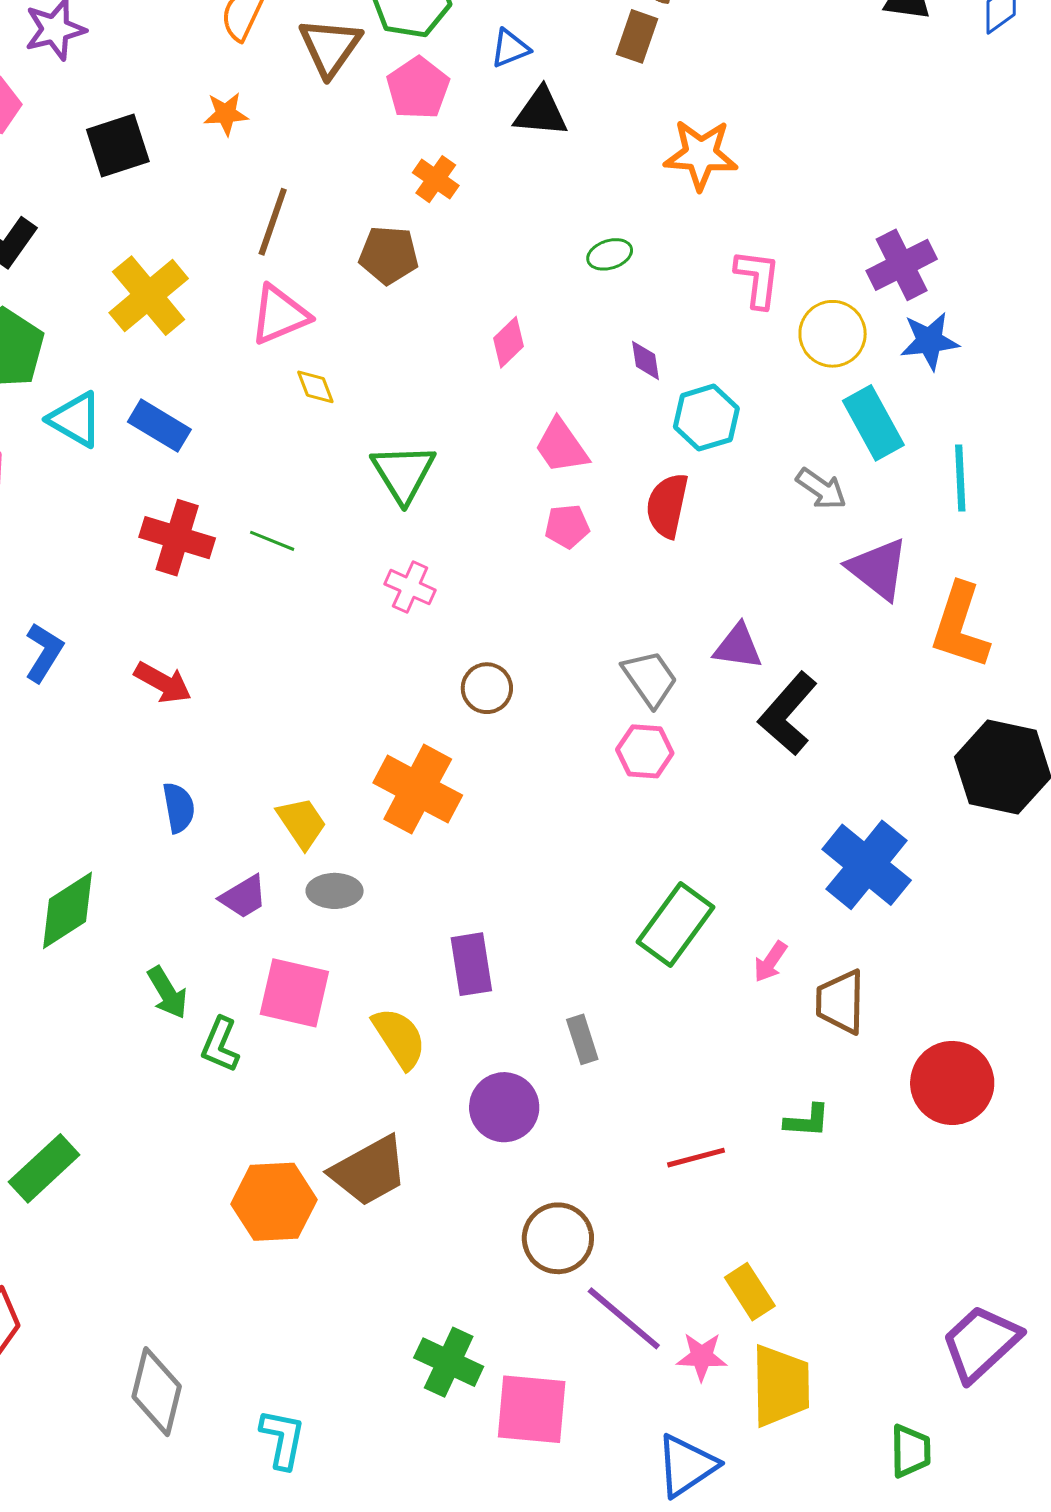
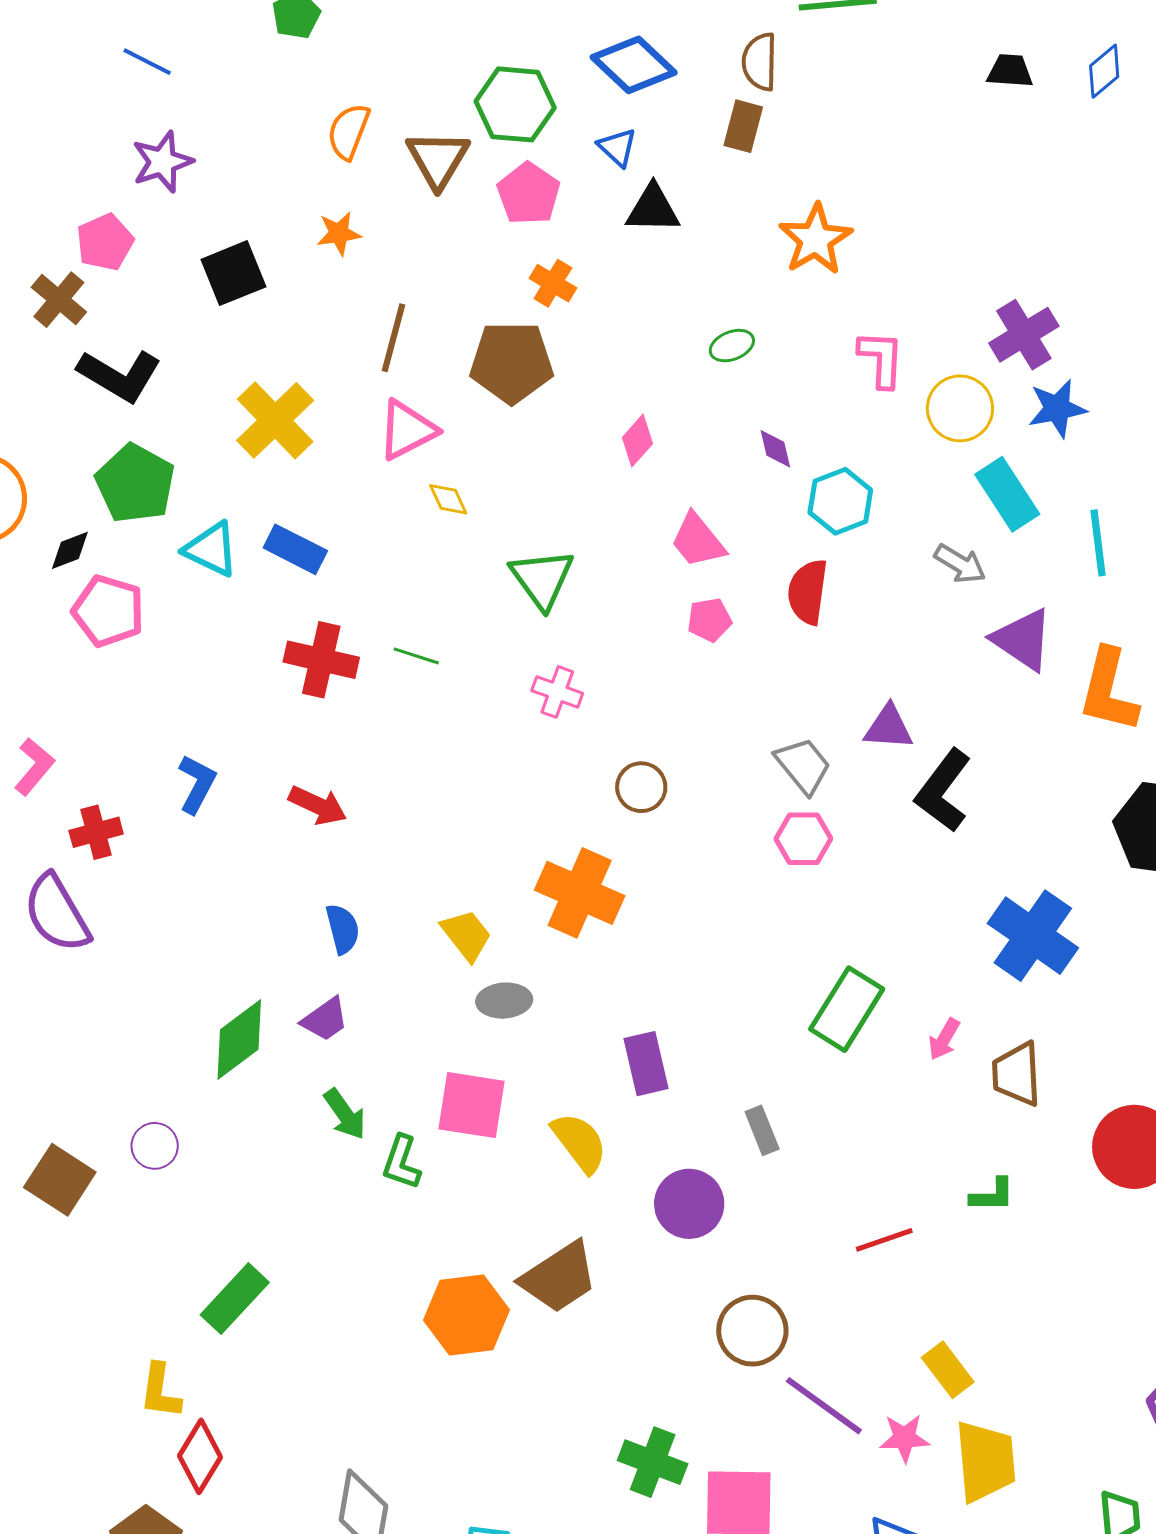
blue triangle: (510, 48) -> (617, 147), turned -51
orange star: (701, 155) -> (816, 239), turned -30
brown pentagon: (389, 255) -> (512, 362), size x1.4
purple trapezoid: (244, 897) -> (325, 1019), moved

